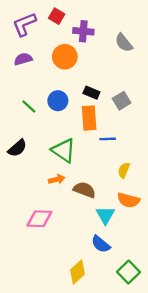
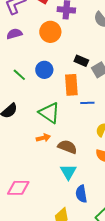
black rectangle: (91, 93) -> (81, 61), moved
cyan triangle: (105, 215) -> (68, 172), moved
pink diamond: (39, 219) -> (18, 188), moved
blue semicircle: (101, 244) -> (81, 194), turned 42

